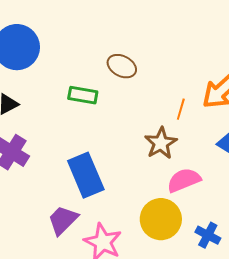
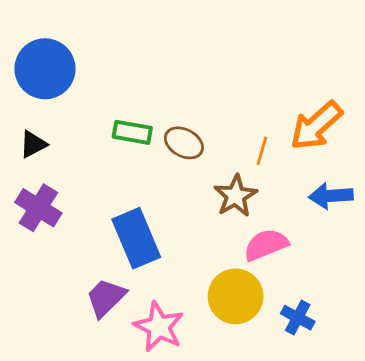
brown ellipse: (122, 66) -> (184, 143), moved

